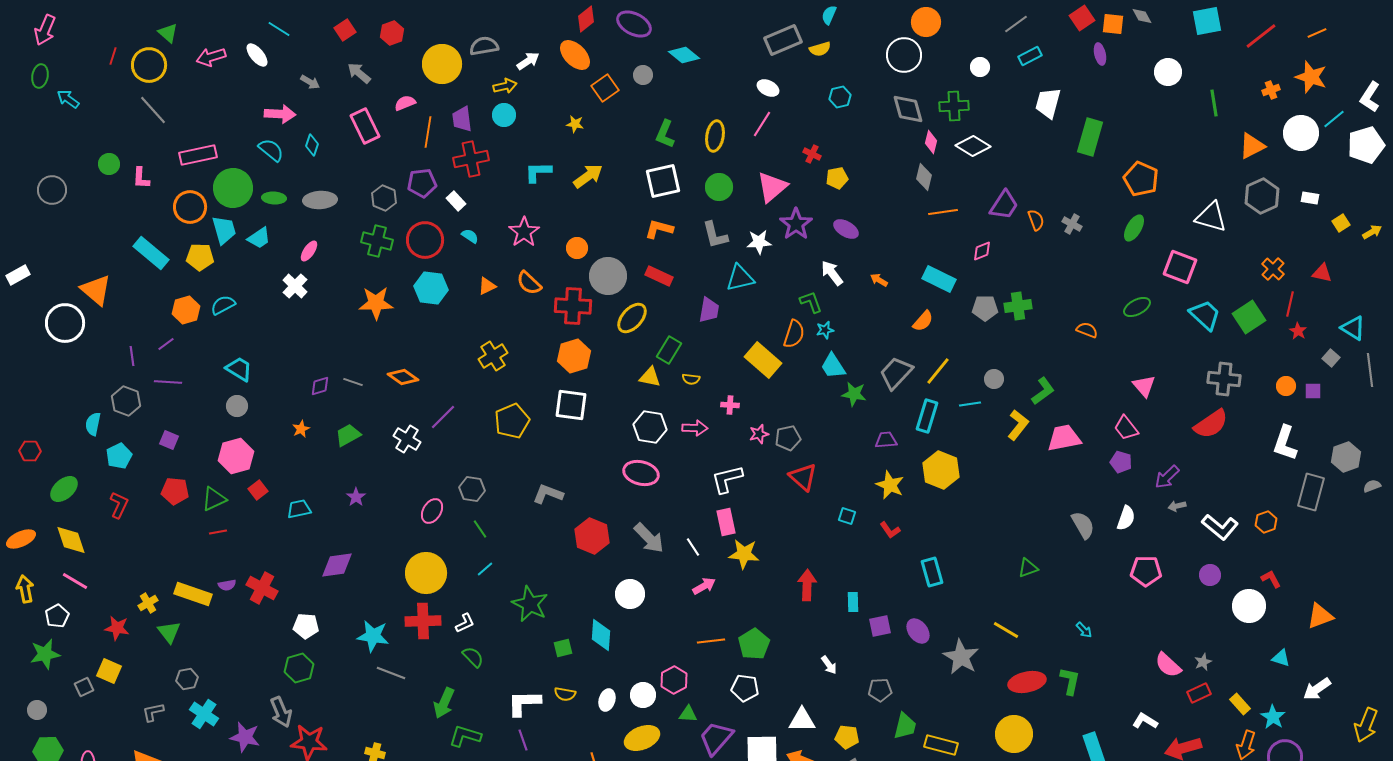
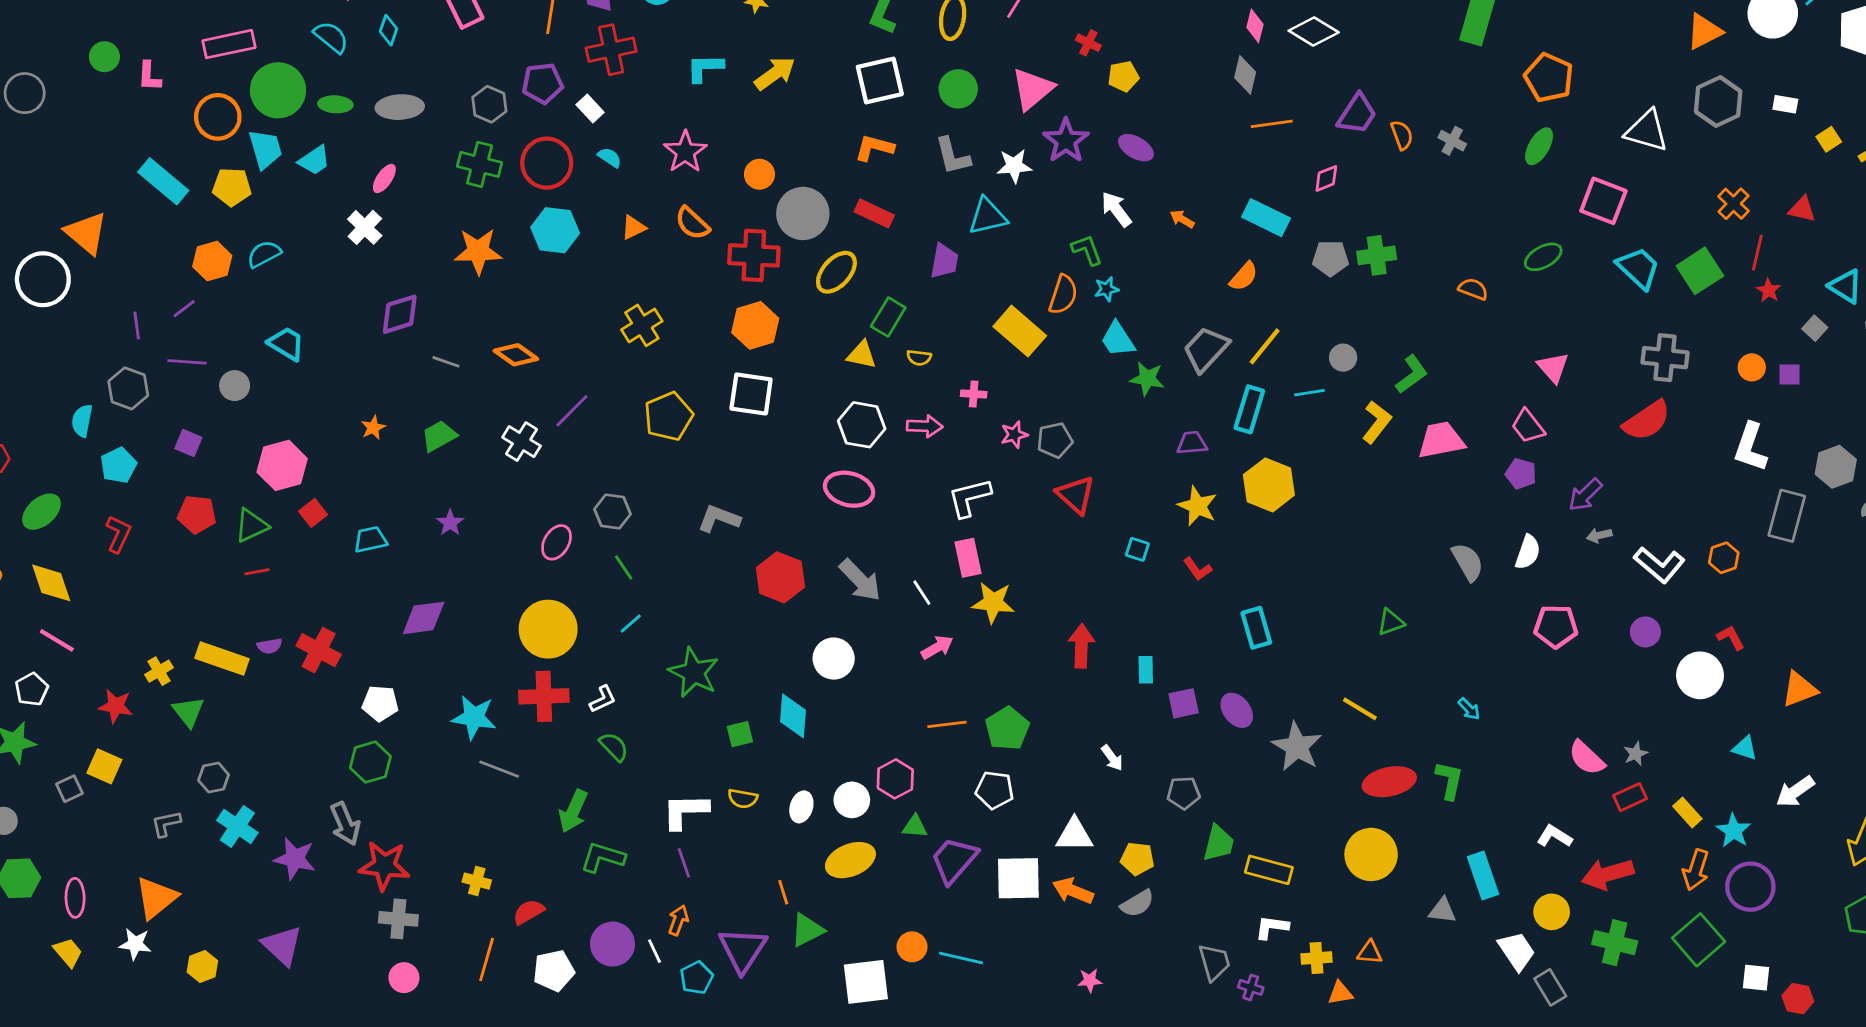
purple diamond: (320, 386) -> (400, 314), moved, size x1.5
gray circle: (237, 406) -> (235, 386), moved

